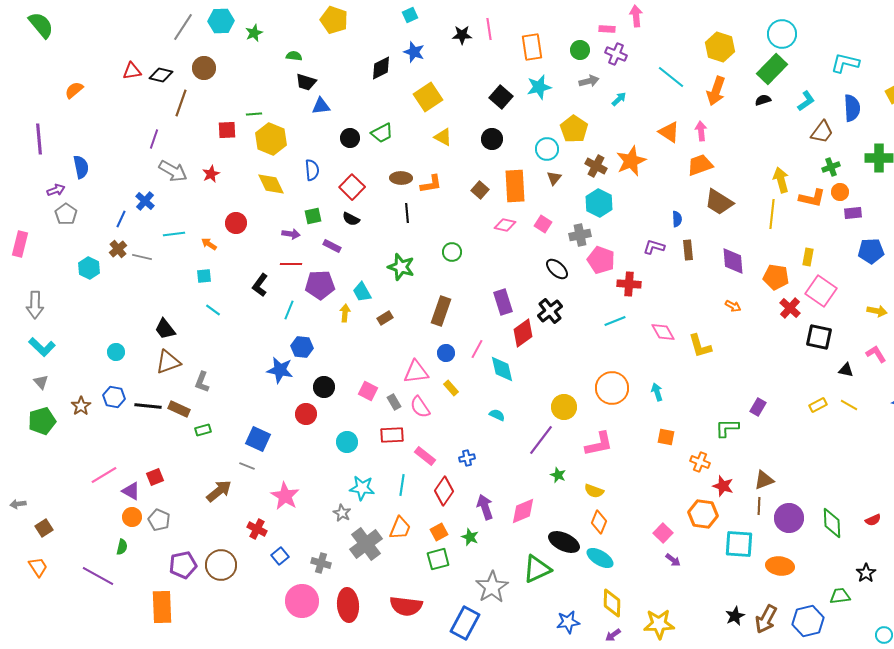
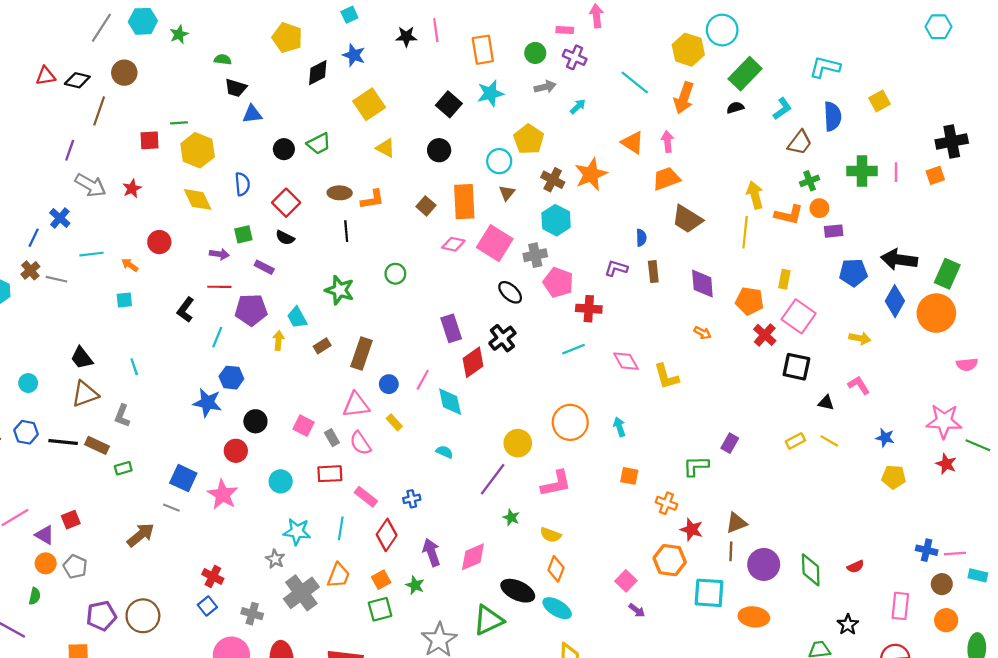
yellow pentagon: (334, 20) -> (287, 38), moved
cyan circle: (782, 34) -> (722, 30), moved
pink square: (543, 224) -> (495, 243), size x1.8
cyan line: (213, 310) -> (134, 367), moved, turned 35
brown rectangle: (441, 311) -> (361, 354), moved
pink star: (285, 496) -> (223, 494), moved
red cross: (257, 529) -> (213, 576), moved

